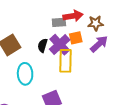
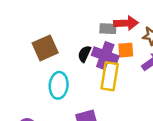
purple cross: (60, 45) -> (105, 56), turned -35

